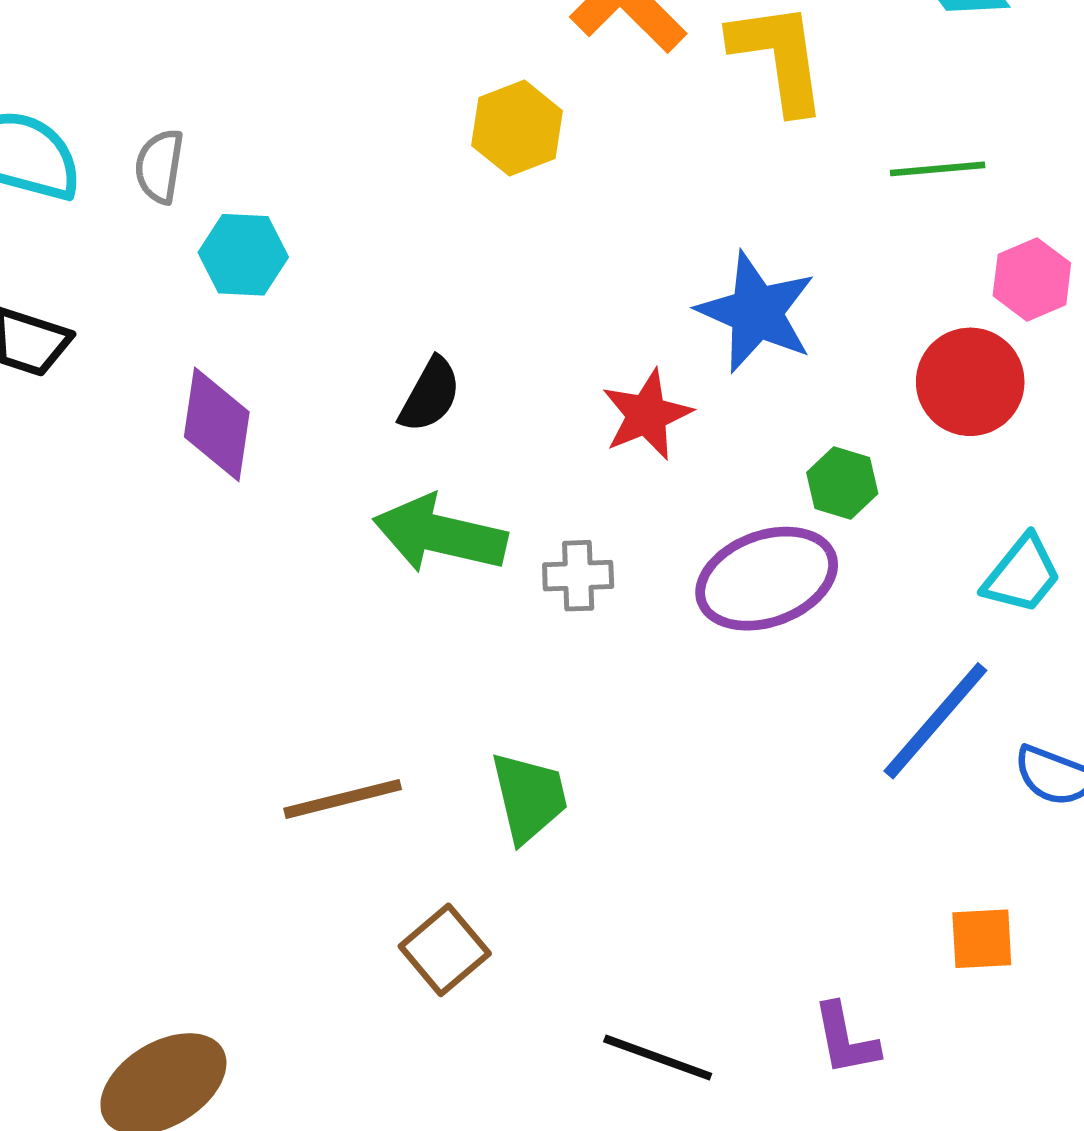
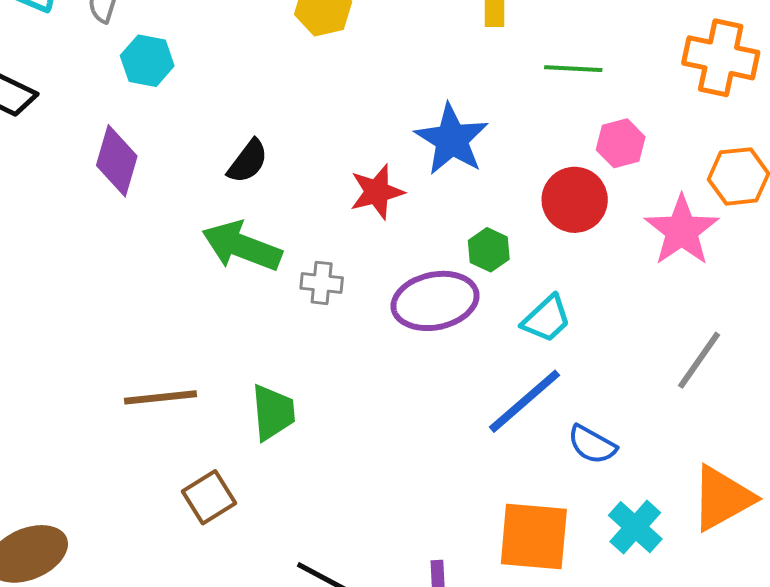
cyan trapezoid: (1022, 574) -> (546, 319), moved
orange square: (982, 939) -> (534, 537), size x1.8

